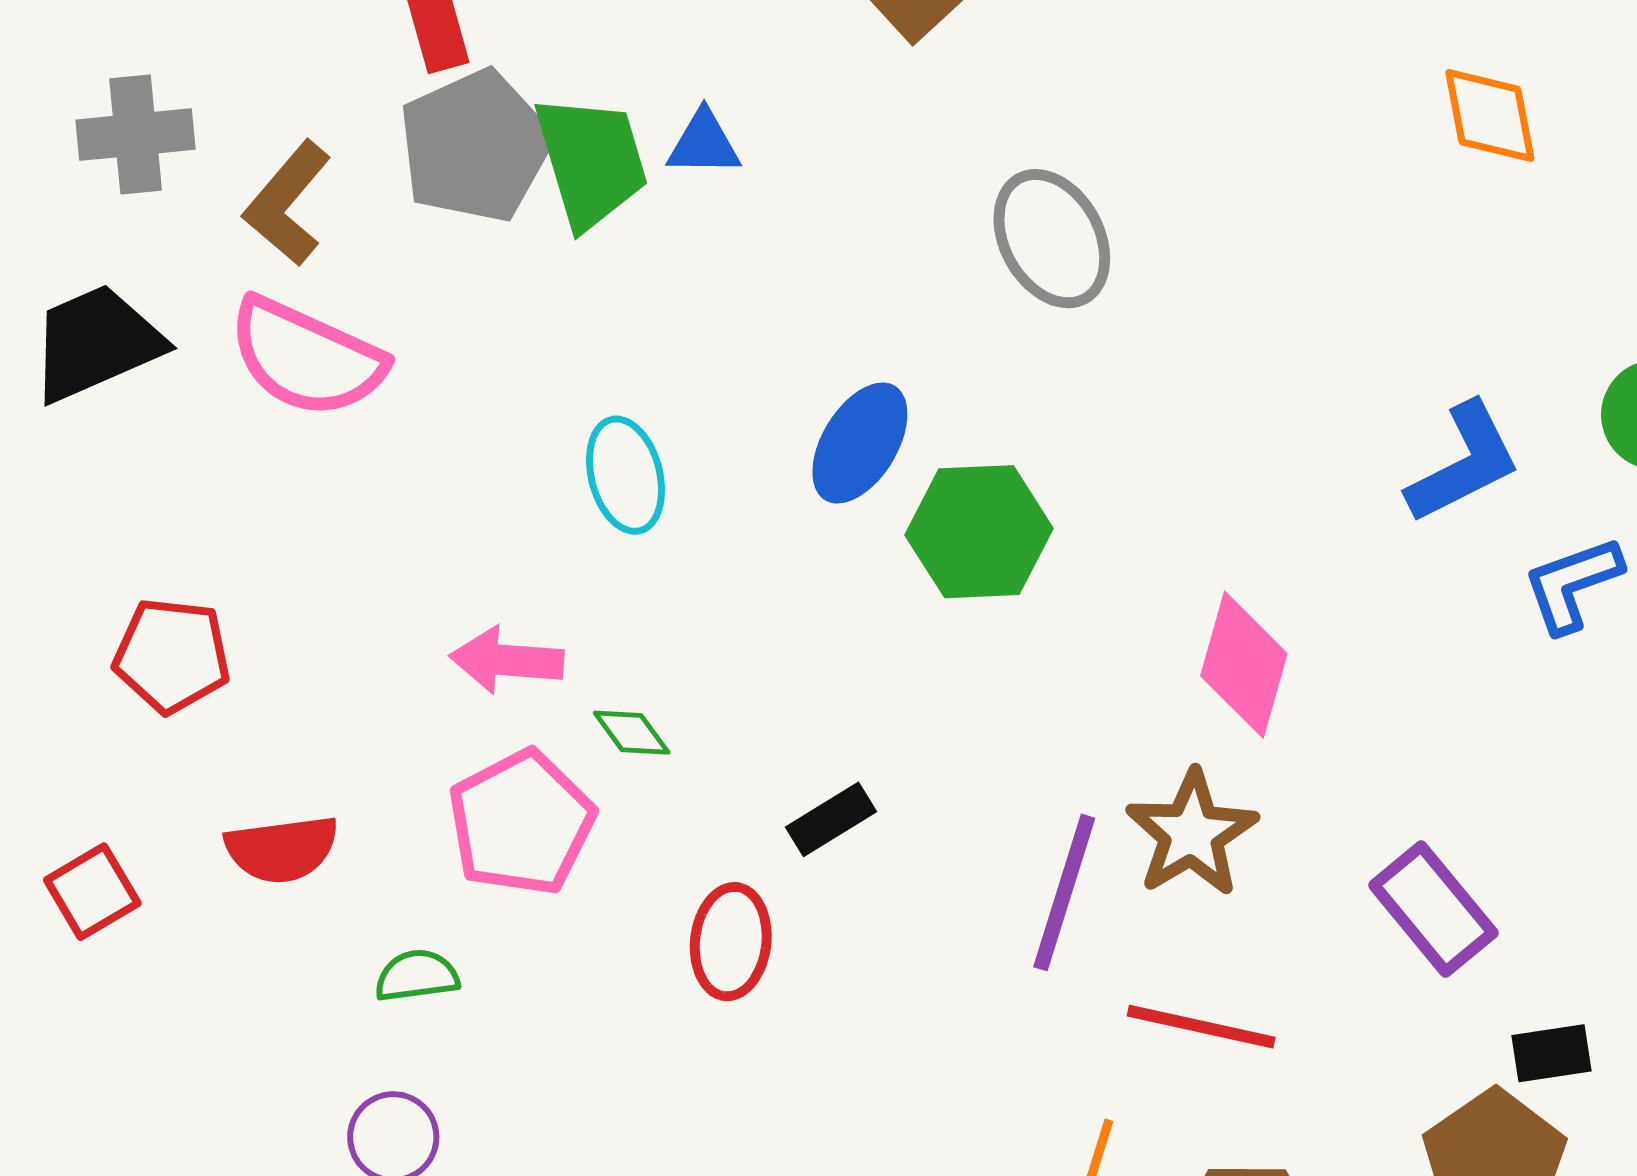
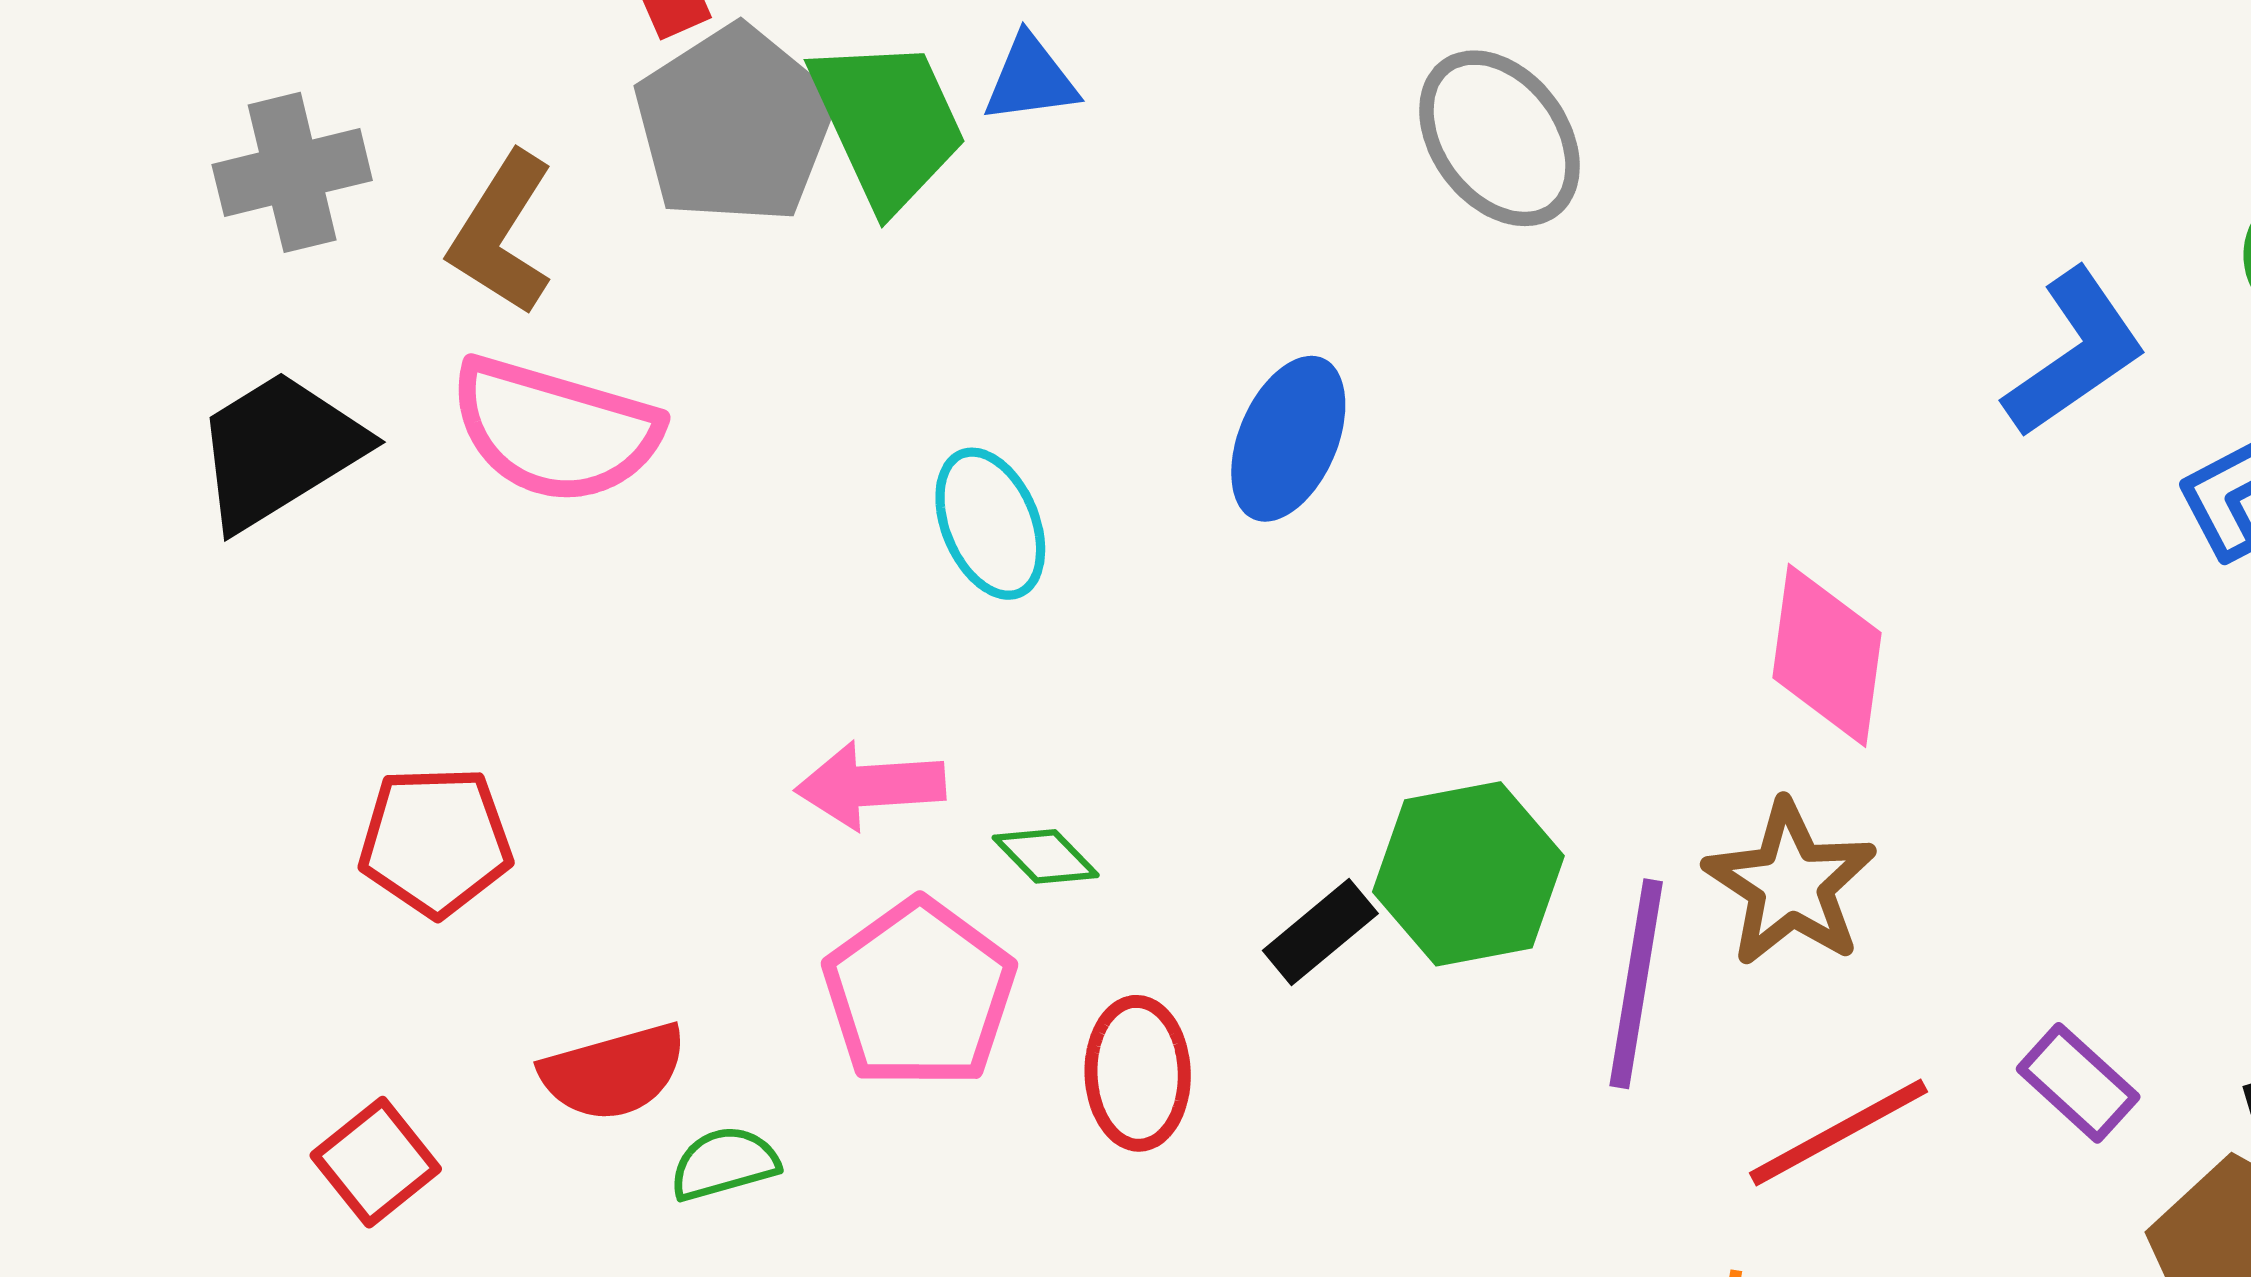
green hexagon: (979, 532) -> (1468, 874), moved
purple rectangle: (1433, 909) -> (2078, 1083), moved, size x0.7
red ellipse: (731, 942) -> (1138, 1073), moved
green semicircle: (417, 976) -> (724, 1163), moved
red line: (1201, 1027) -> (1838, 1132), turned -33

